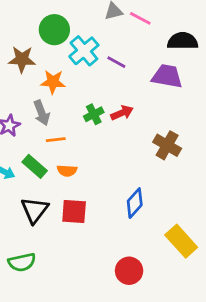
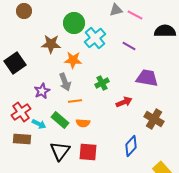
purple line: (116, 62) -> (129, 46), moved
purple trapezoid: (167, 76) -> (147, 78), moved
red arrow: (122, 113) -> (124, 102), moved
brown cross: (167, 145) -> (154, 119), moved

